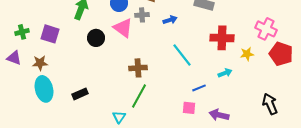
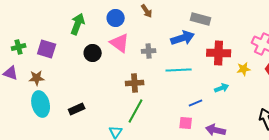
gray cross: (142, 15) -> (149, 51), moved
blue arrow: (170, 20) -> (183, 38), moved, size x1.6
cyan line: (182, 55) -> (179, 70), turned -55

